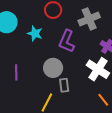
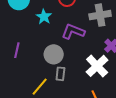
purple L-shape: (67, 41) -> (73, 31), turned 75

